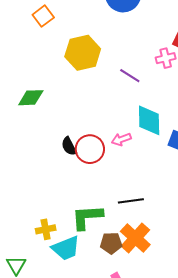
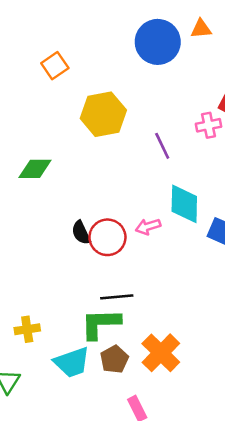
purple line: (130, 76) -> (162, 146), turned 30
black line: (131, 201) -> (117, 297), moved
yellow cross: (46, 229) -> (27, 329), moved
brown pentagon: (111, 243) -> (114, 359), moved, turned -30

